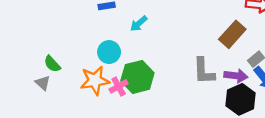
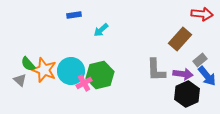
cyan circle: (109, 52) -> (71, 71), moved, size x1.4
orange star: (95, 80) -> (44, 70), moved, turned 30

